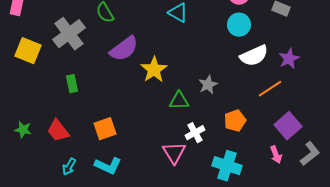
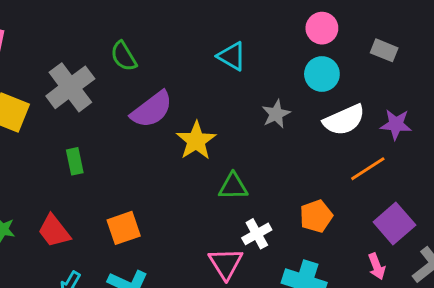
purple star: (289, 59) -> (396, 124), turned 30
gray star: (208, 85) -> (276, 114), moved

